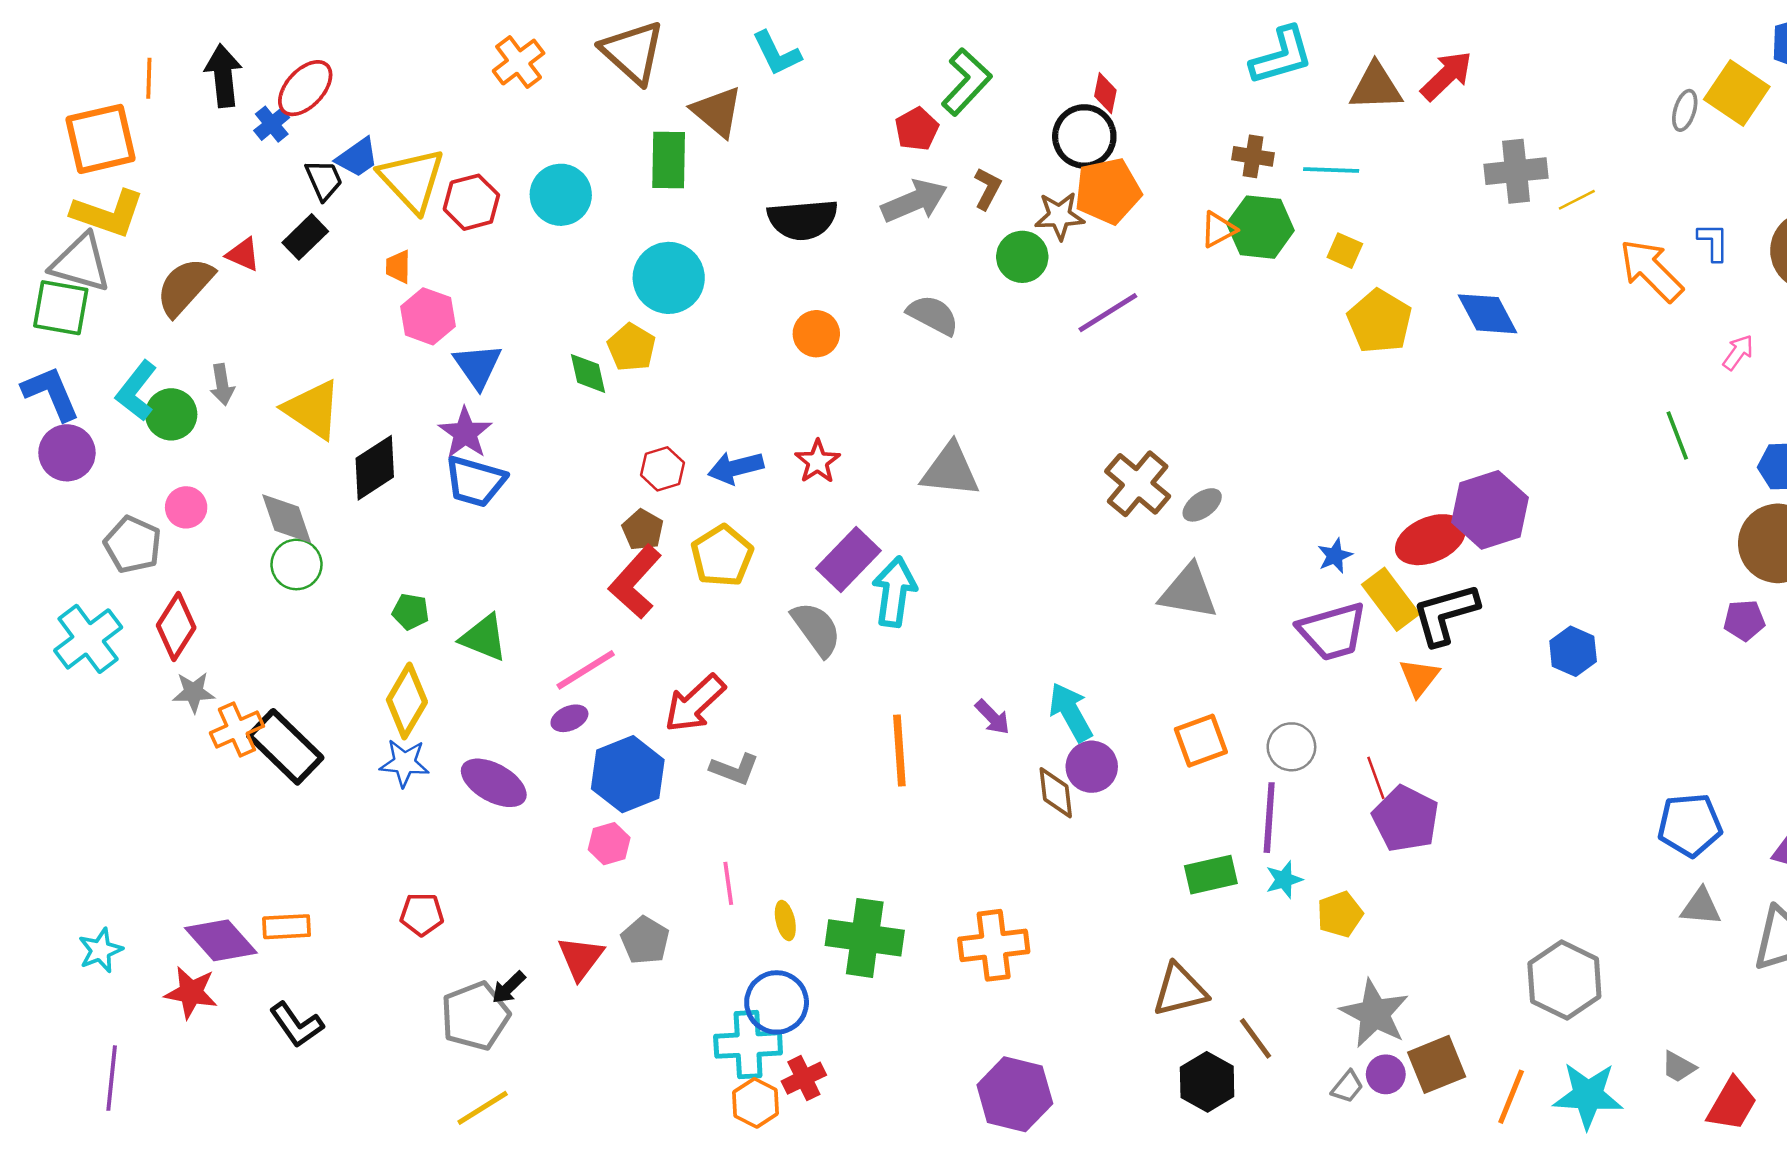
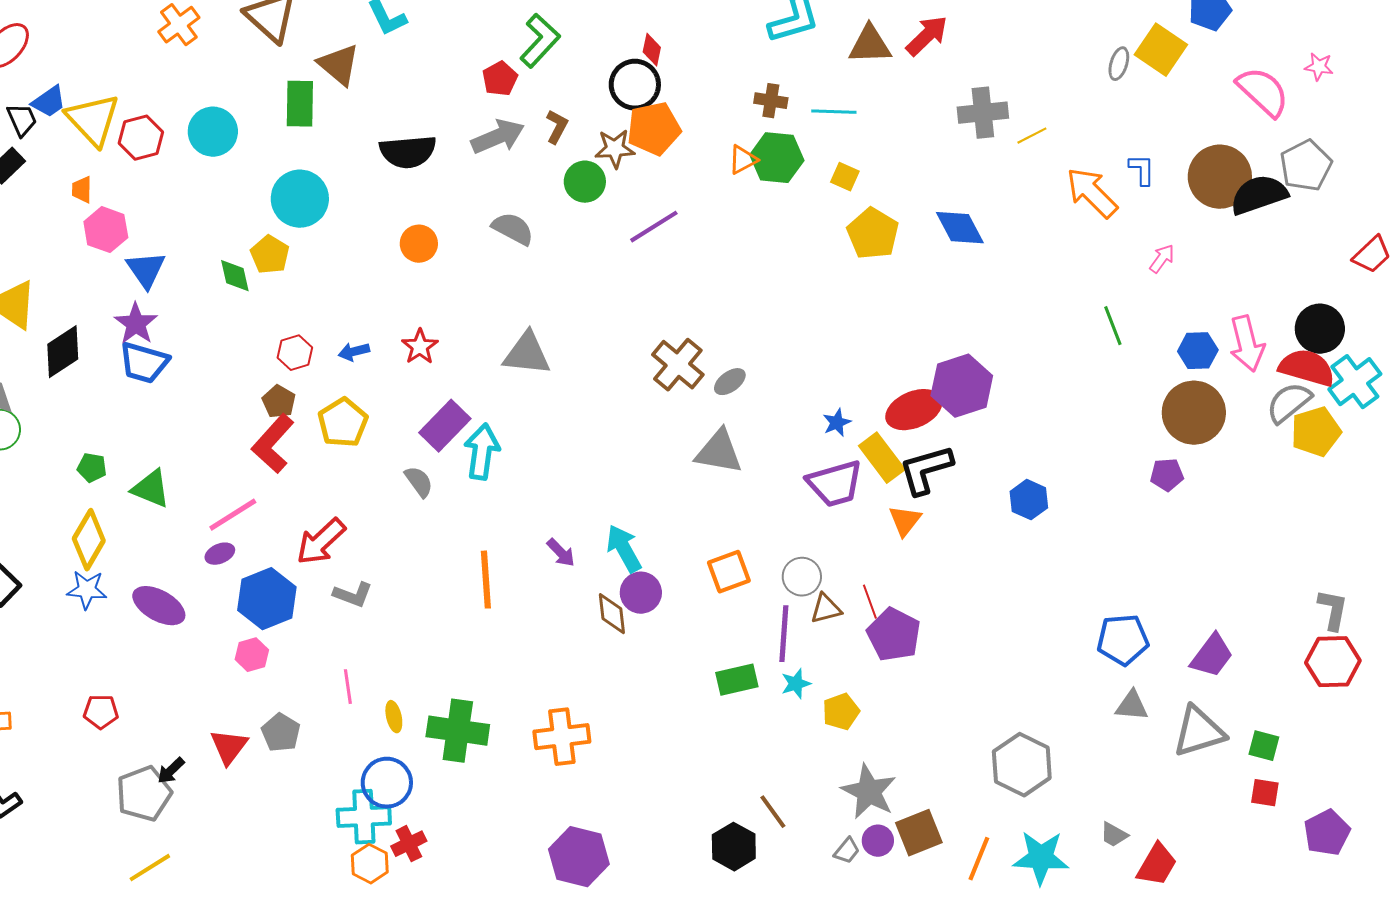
blue arrow: (736, 468) -> (354, 352), size x0.7
gray semicircle: (816, 629) -> (419, 482), size x0.7
brown triangle: (1180, 990) -> (826, 609), moved, size x0.7

